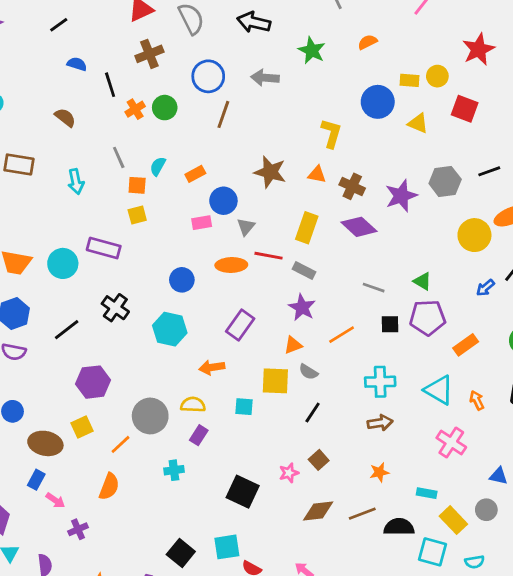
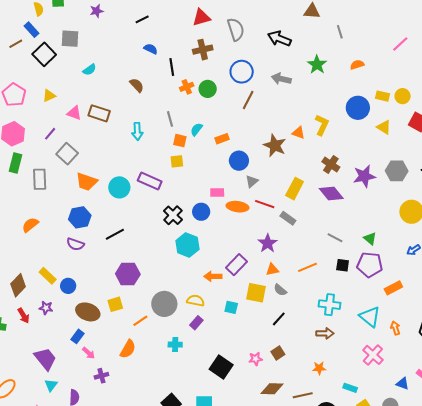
orange triangle: (317, 174) -> (298, 133), moved
pink rectangle: (202, 223) -> (217, 193), moved
purple star: (302, 307) -> (268, 243), moved
black cross: (115, 308) -> (173, 215), moved
purple rectangle: (240, 325) -> (236, 265), moved

